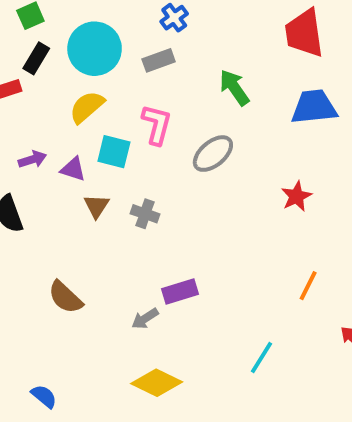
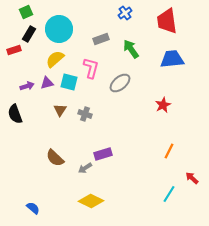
blue cross: (174, 18) -> (125, 13), moved
gray rectangle: (159, 60) -> (101, 39), moved
purple triangle: (73, 169) -> (47, 83), moved, turned -32
brown semicircle: (65, 297) -> (55, 158), moved
cyan line: (262, 357) -> (169, 194), moved

